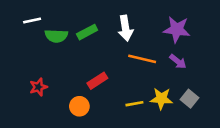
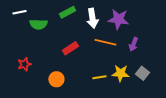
purple star: (177, 29) -> (118, 19), moved
green rectangle: (87, 32) -> (67, 12), moved
purple arrow: (178, 61) -> (133, 44), turned 72
red rectangle: (97, 81) -> (70, 48), moved

